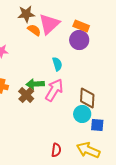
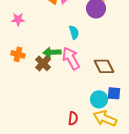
pink arrow: (54, 90) -> (71, 58), turned -60
brown diamond: (87, 98) -> (104, 66), turned -30
cyan circle: (82, 114) -> (99, 99), moved

